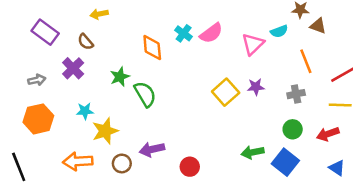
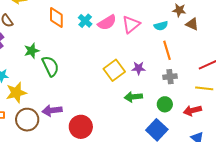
pink triangle: (253, 44) -> (131, 24), moved
orange diamond: (152, 47) -> (56, 18), moved
orange line: (306, 61) -> (167, 50), moved
green arrow: (253, 152) -> (133, 97), moved
brown circle: (122, 163) -> (27, 120), size x1.5
red circle: (190, 167) -> (81, 127), size x1.5

